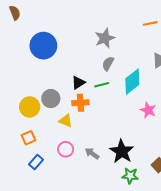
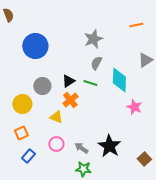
cyan diamond: (132, 82) -> (119, 80), turned -50
green line: (102, 85) -> (90, 83), turned 32
gray circle: (51, 99) -> (42, 86), moved
orange cross: (80, 103) -> (70, 100), turned -35
green star: (130, 176) -> (83, 169), moved

